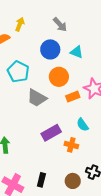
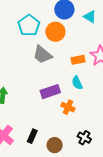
orange circle: (59, 77) -> (55, 32), moved
cyan semicircle: (82, 125) -> (77, 83), moved
brown circle: (73, 181) -> (55, 145), moved

